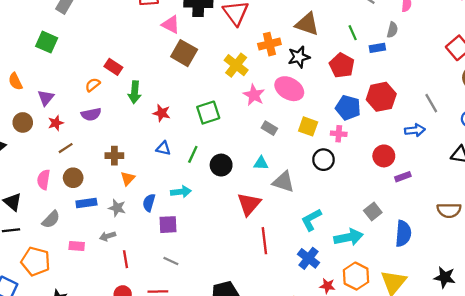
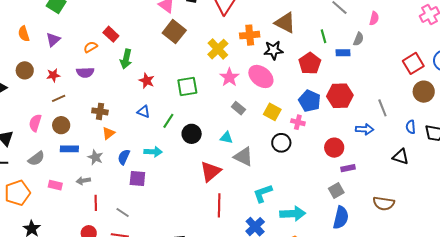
purple triangle: (46, 98) -> (53, 40), moved
gray square: (373, 211) -> (336, 190), moved
orange pentagon: (36, 261) -> (17, 193), turned 30
gray line: (171, 261) -> (123, 213), moved

